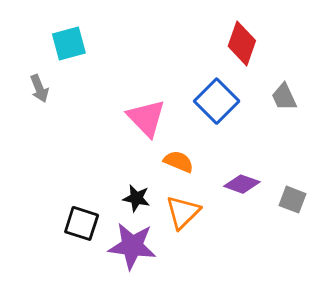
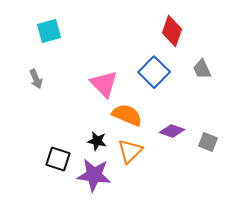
gray arrow: (39, 88) -> (36, 79), moved
orange semicircle: (179, 162) -> (127, 115), size x1.4

